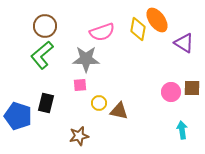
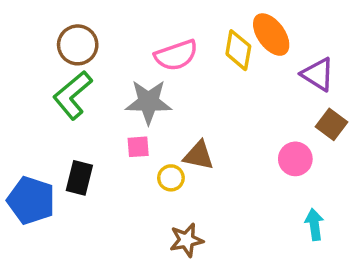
brown square: (192, 88) -> (332, 124), moved, turned 36
brown triangle: (119, 111) -> (199, 155), moved
brown star: (79, 136) -> (187, 240), moved

